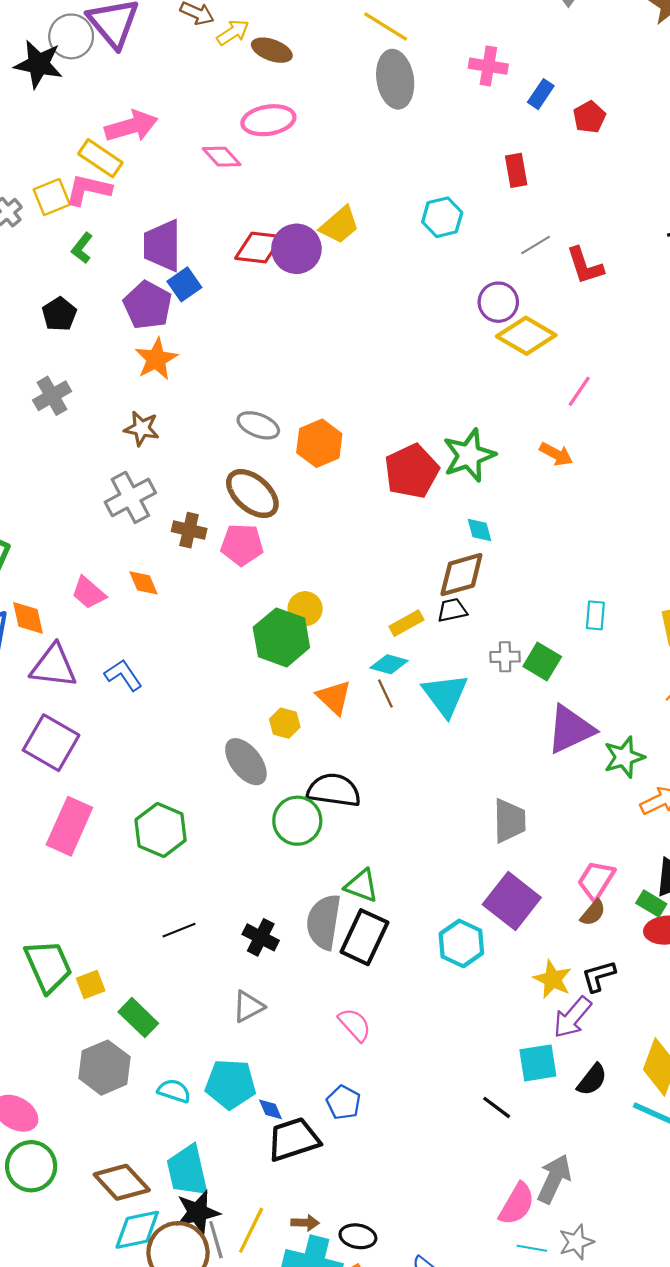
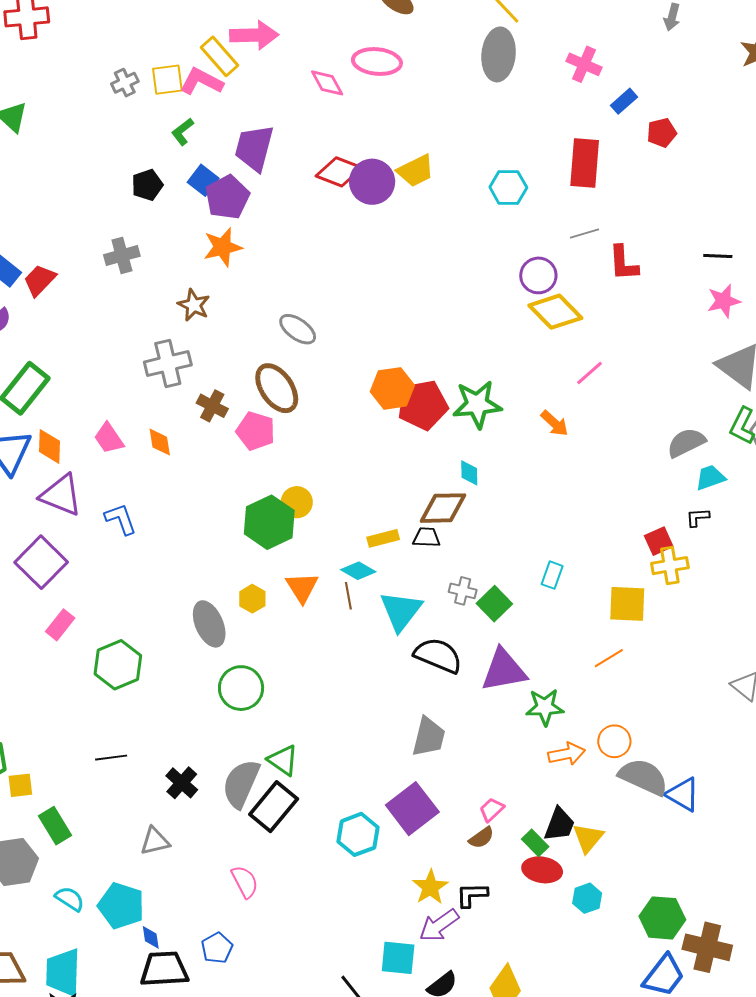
red rectangle: (516, 170) -> (585, 163), size x1.6
blue square: (184, 284) -> (203, 180), moved, turned -32
orange hexagon: (319, 443) -> (392, 388), moved
black semicircle: (334, 790) -> (438, 655), moved
pink rectangle: (69, 826) -> (60, 625), moved, size x0.6
pink trapezoid: (596, 880) -> (492, 810), size x0.7

